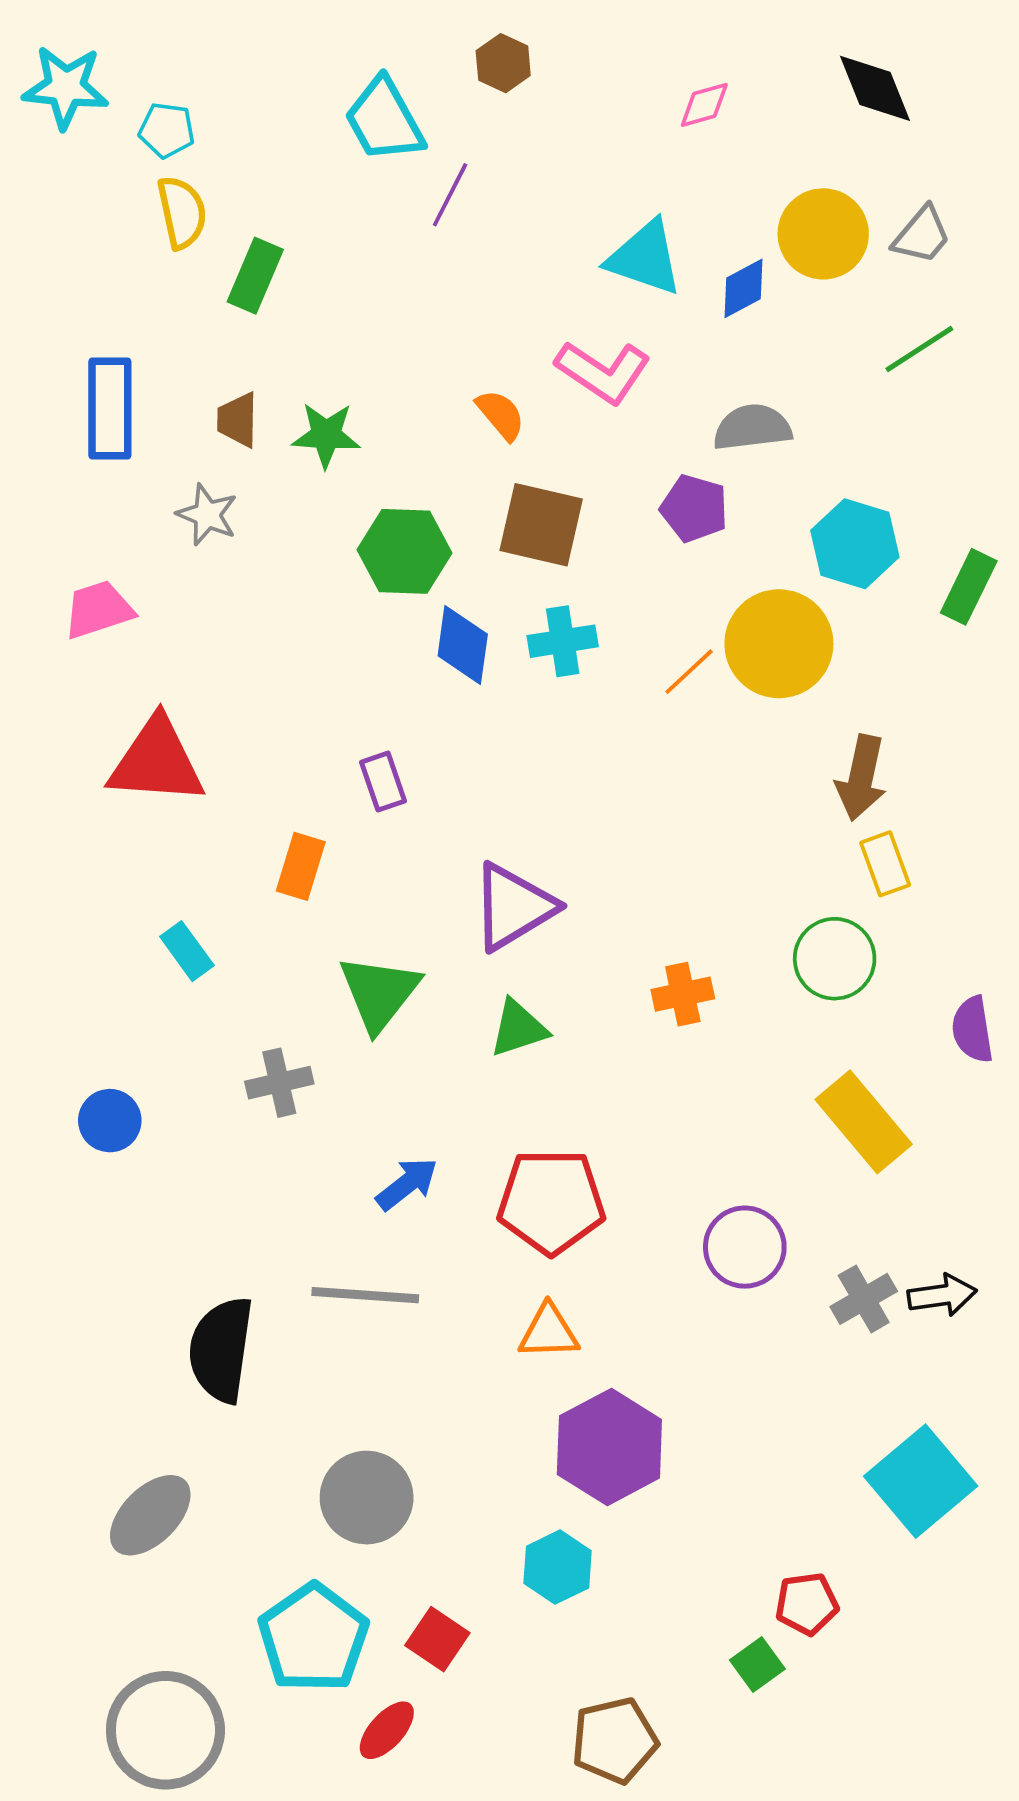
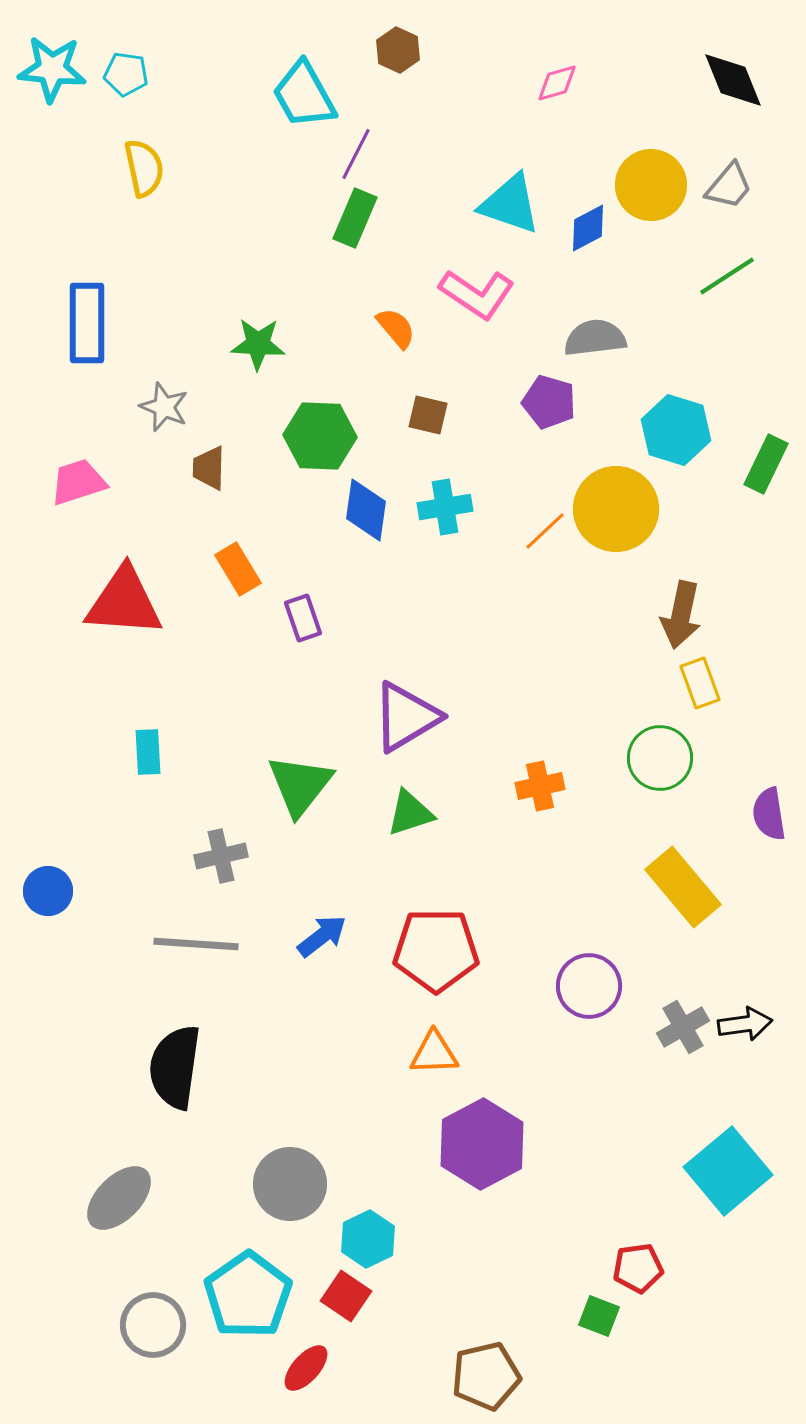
black diamond: (875, 88) -> (733, 80), moved
cyan pentagon: (167, 130) -> (126, 74), moved
green rectangle: (255, 276) -> (355, 218), moved
brown trapezoid: (238, 420) -> (209, 468), moved
brown square: (541, 525) -> (428, 415), size x0.6
orange rectangle: (301, 866) -> (238, 569), moved, turned -48
cyan rectangle: (187, 951) -> (148, 752), turned 33
blue circle: (110, 1121) -> (48, 891), moved
gray line: (365, 1295) -> (196, 944), moved
cyan hexagon: (558, 1567) -> (368, 1239), moved
green square: (757, 1664) -> (599, 1316), turned -33
gray circle: (165, 1730) -> (153, 1325), moved, size x0.7

